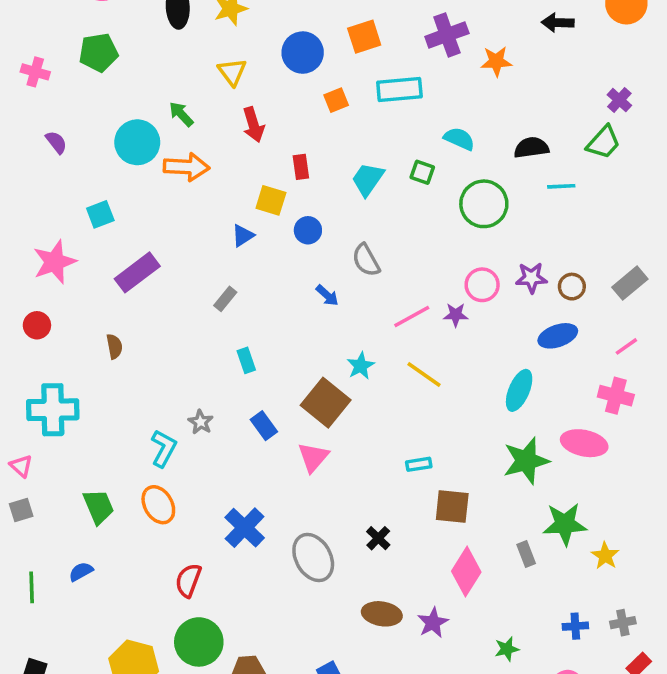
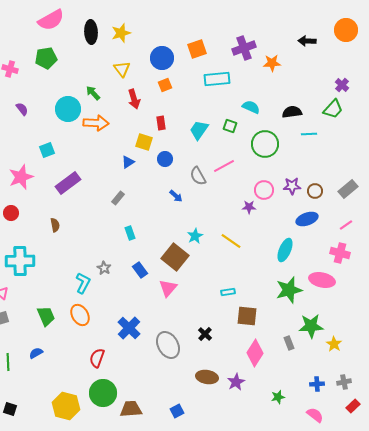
orange square: (336, 100) -> (165, 85), moved
pink line: (412, 316) -> (224, 166), moved

